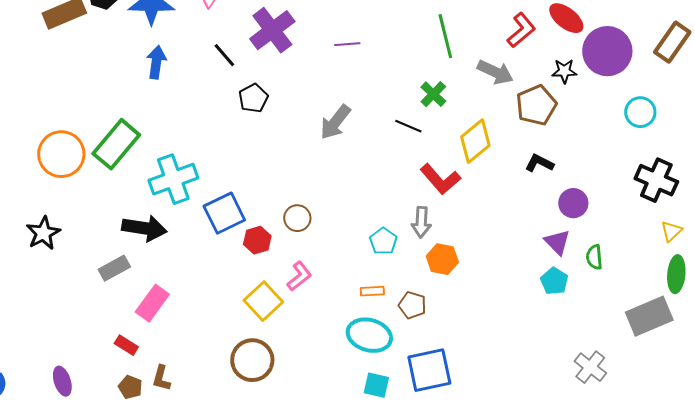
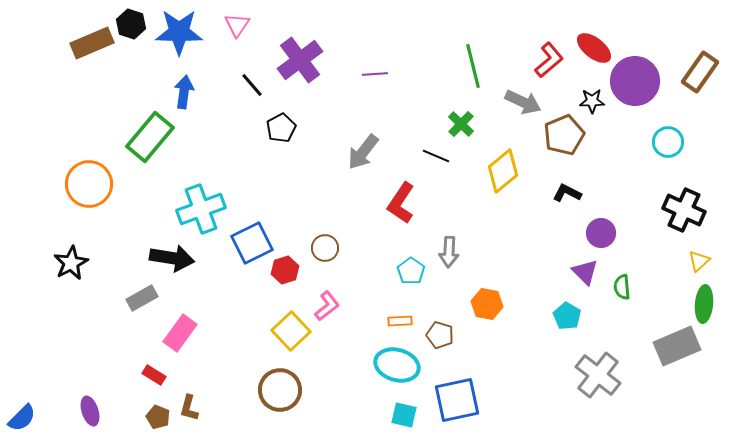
green rectangle: (116, 144) -> (150, 137), moved
red L-shape: (440, 179) -> (401, 203), moved, turned 75
orange hexagon: (442, 259) -> (487, 304), moved
cyan pentagon: (554, 281) -> (567, 316), moved
gray cross: (590, 367) -> (598, 375), moved, size x1.4

